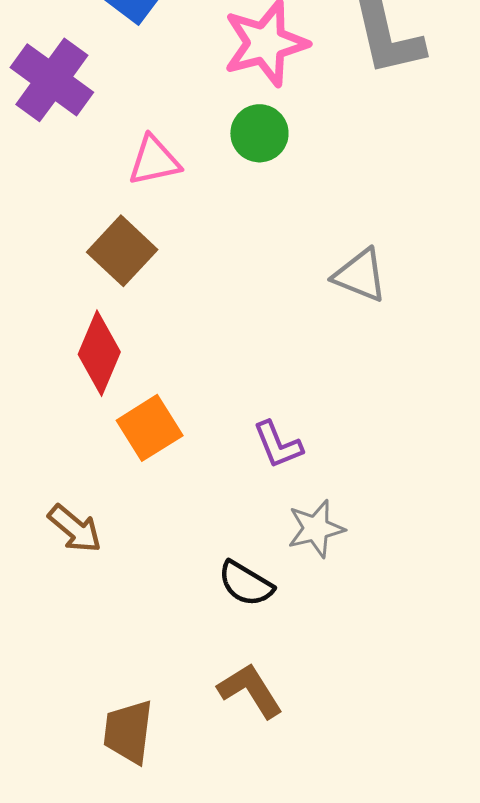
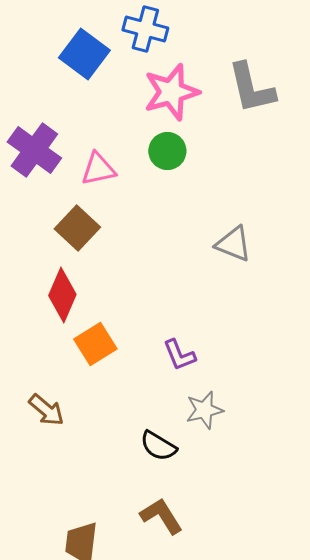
purple cross: (52, 80) -> (34, 150), moved

